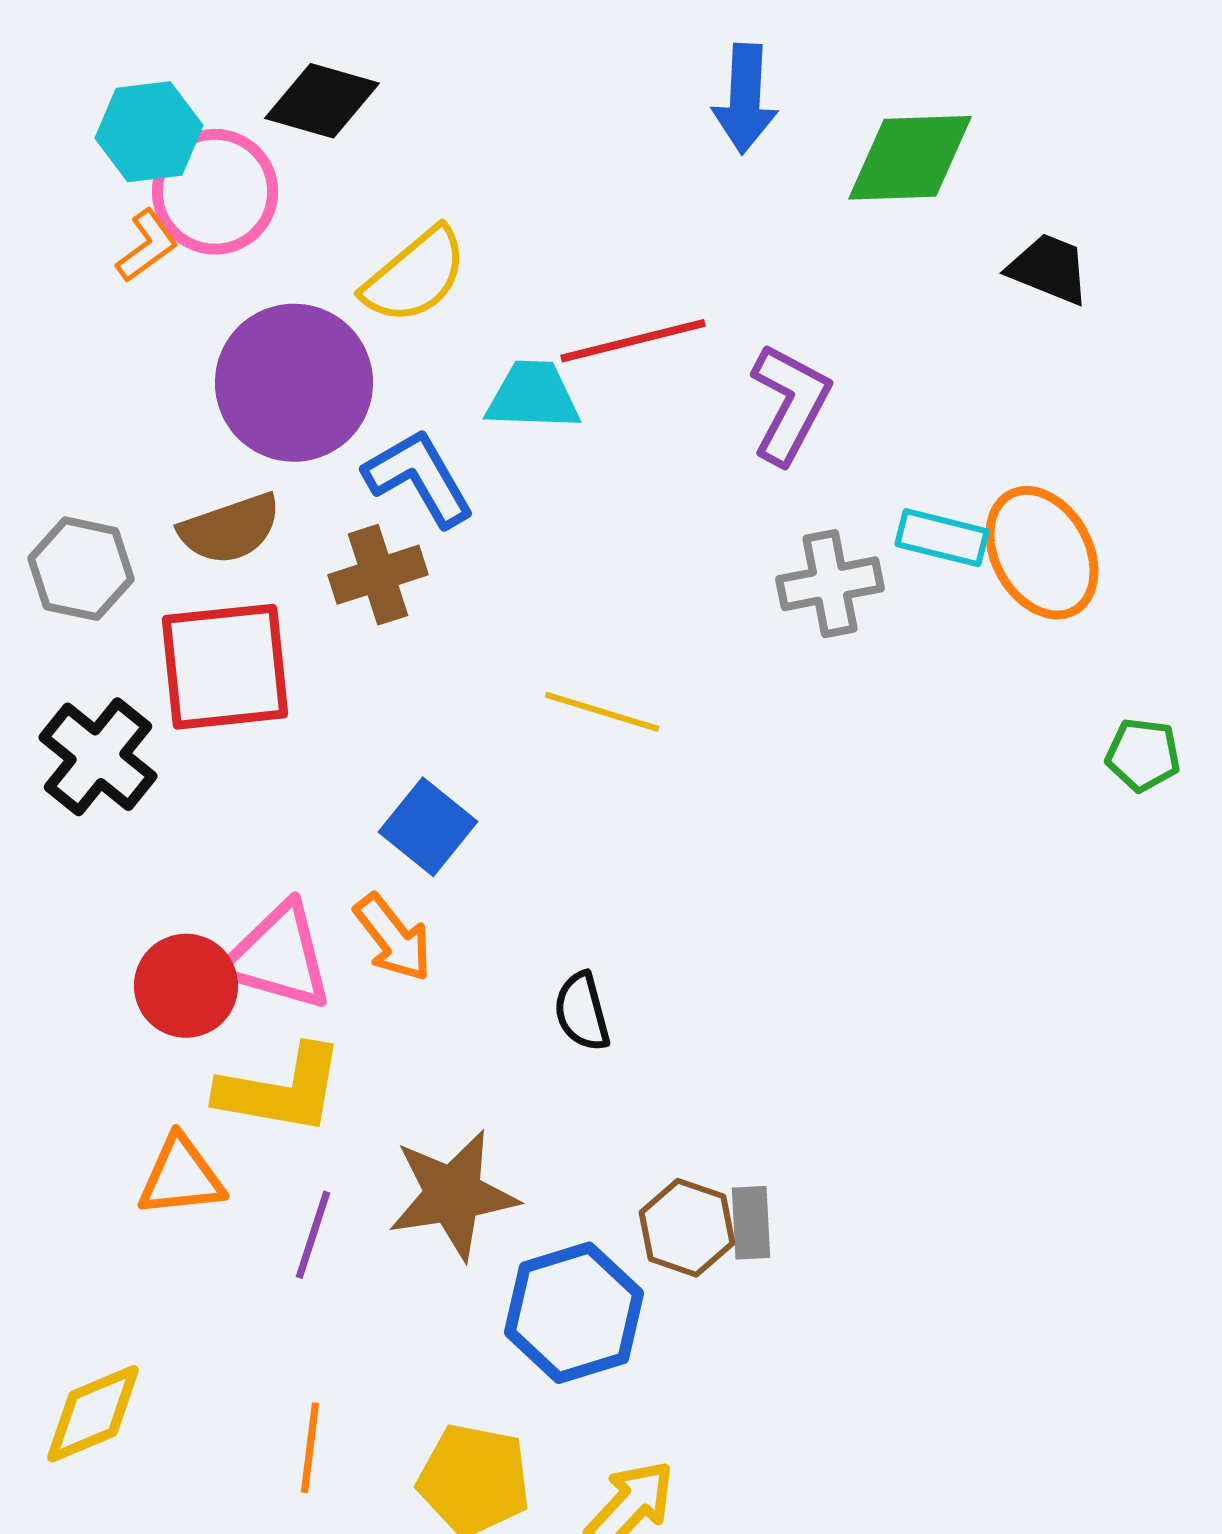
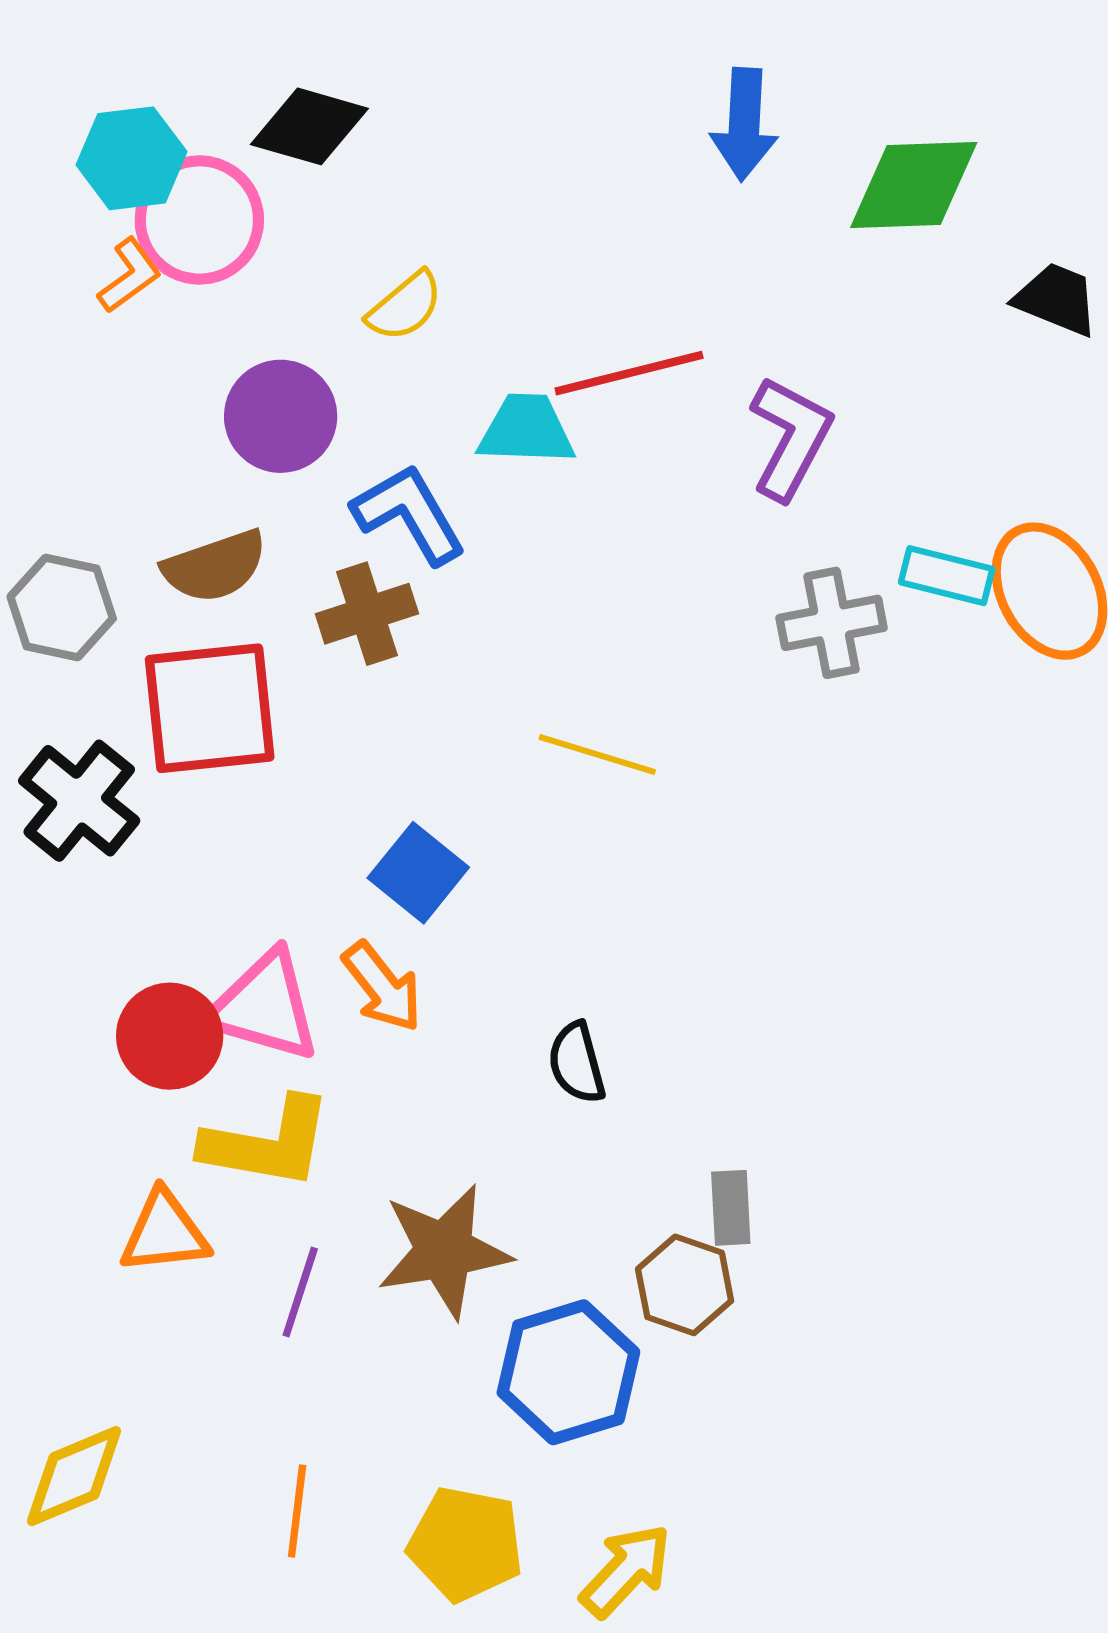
yellow semicircle: (415, 276) -> (405, 306), size x0.7
purple circle: (294, 383) -> (281, 416), size x0.7
gray rectangle: (751, 1223) -> (731, 1208), moved

